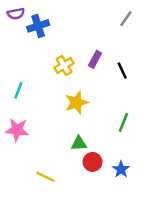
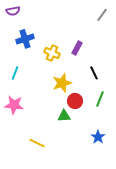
blue cross: (38, 26) -> (25, 39), moved
yellow cross: (64, 66) -> (52, 53), turned -35
black line: (122, 70) -> (94, 73), moved
red circle: (93, 162) -> (75, 101), moved

